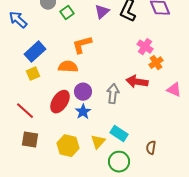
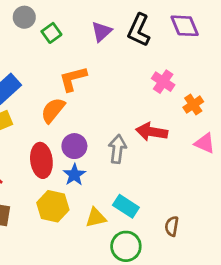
orange cross: (156, 63) -> (193, 105), moved
orange semicircle: (68, 67) -> (53, 110), turned -54
red ellipse: (60, 102) -> (41, 160), turned -40
yellow triangle: (98, 142) -> (96, 218), turned 35
yellow hexagon: (68, 146) -> (53, 206), moved

